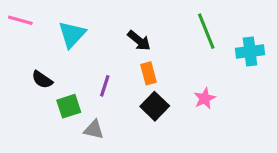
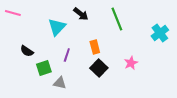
green line: (206, 31) -> (117, 19), moved
cyan triangle: (72, 34) -> (57, 27), moved
black arrow: (139, 41) -> (81, 14), moved
cyan cross: (250, 52) -> (160, 33), turned -30

